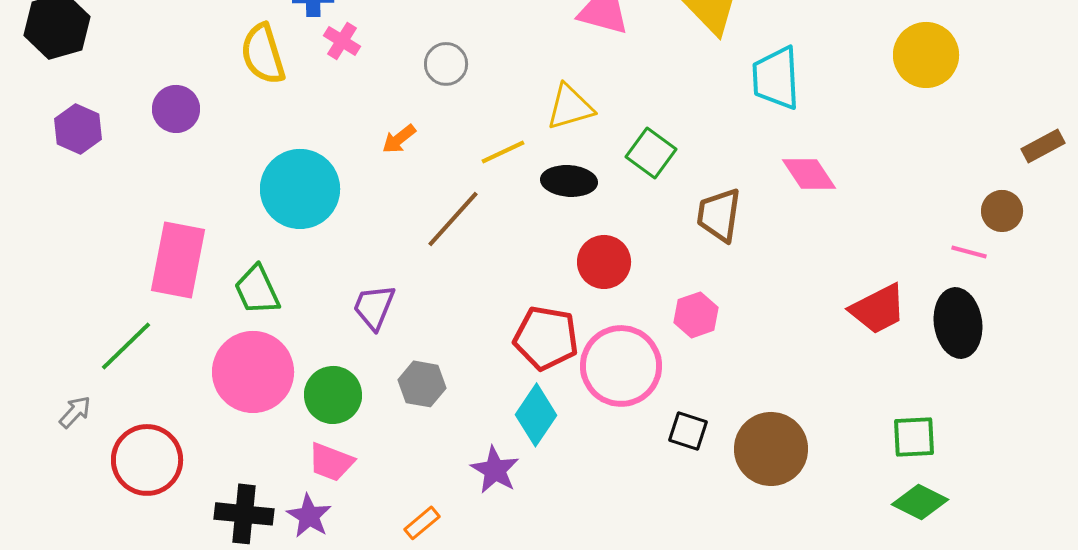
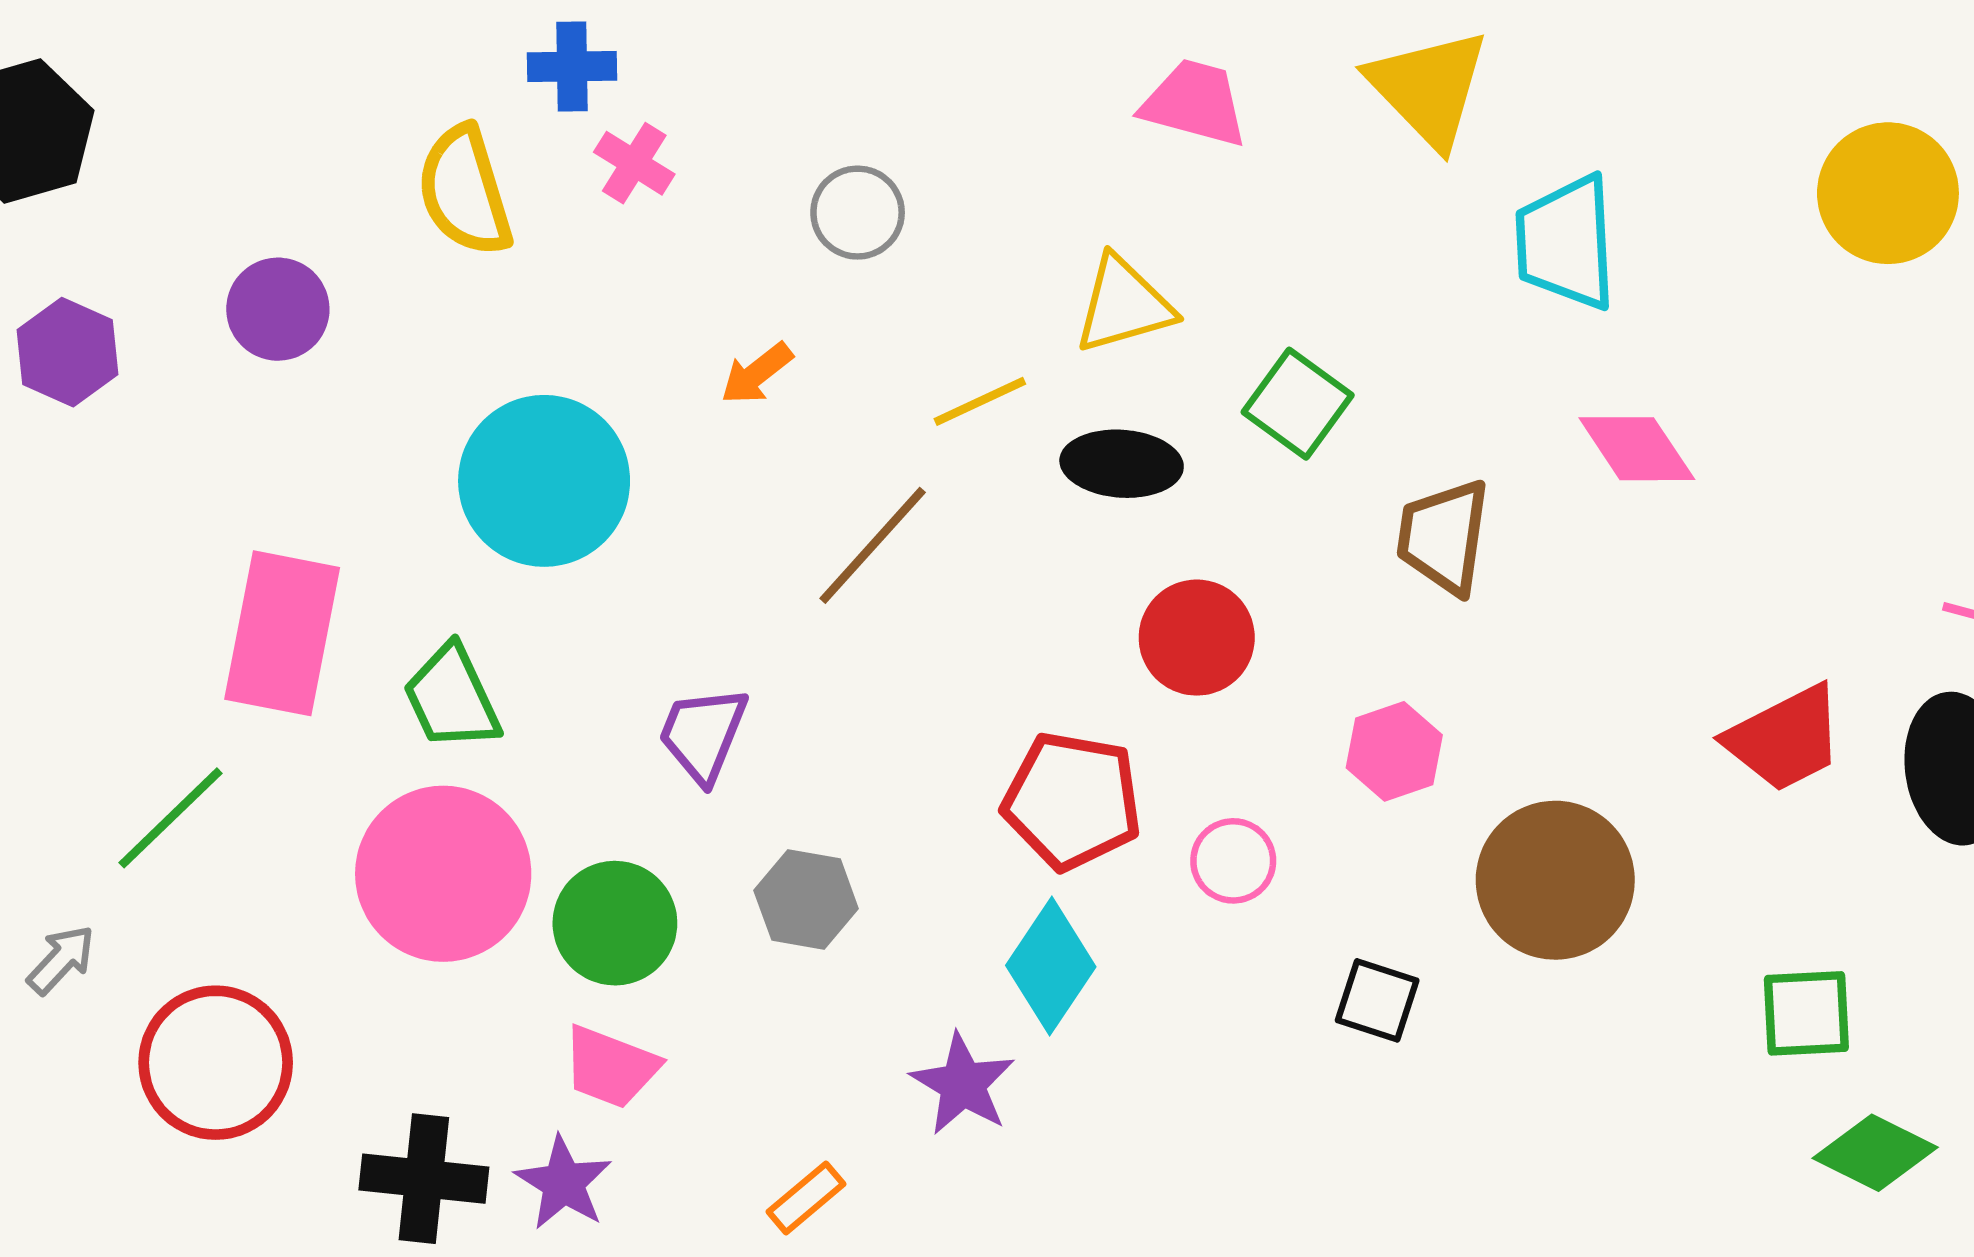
pink circle: (621, 366) -> (1233, 861), size x0.5
green square: (914, 437) -> (1806, 1013), moved
brown circle: (771, 449) -> (1555, 880), moved

